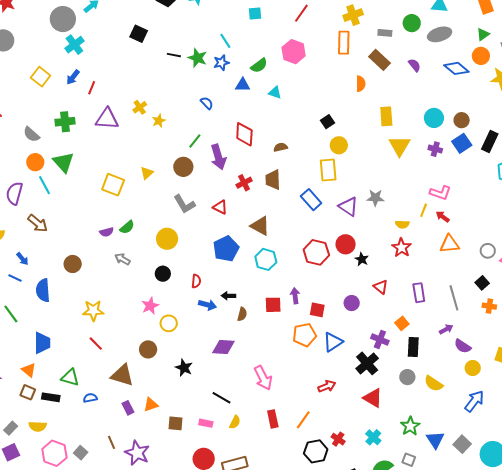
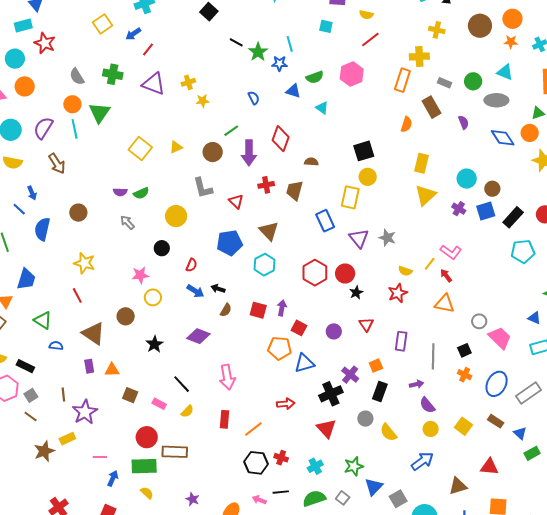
black square: (327, 122) -> (364, 151), size x1.5
black rectangle: (51, 397) -> (25, 366), moved
red cross: (338, 439) -> (281, 458), turned -32

